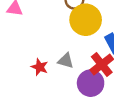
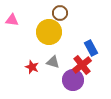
yellow circle: (86, 20) -> (49, 32), moved

